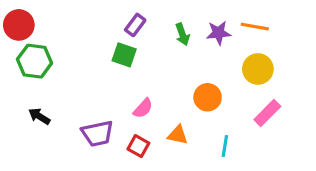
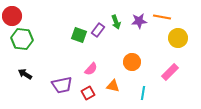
purple rectangle: (135, 25) -> (98, 30), moved
yellow circle: (258, 69) -> (178, 38), moved
red square: (138, 146) -> (88, 93), turned 32

